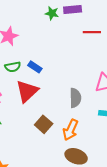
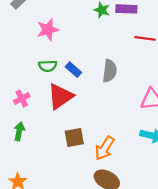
gray semicircle: (75, 98) -> (110, 71), moved
brown square: (44, 124) -> (74, 137), turned 30

